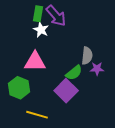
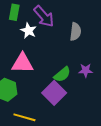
green rectangle: (38, 14) -> (14, 12), moved
gray semicircle: (87, 56) -> (75, 32), moved

